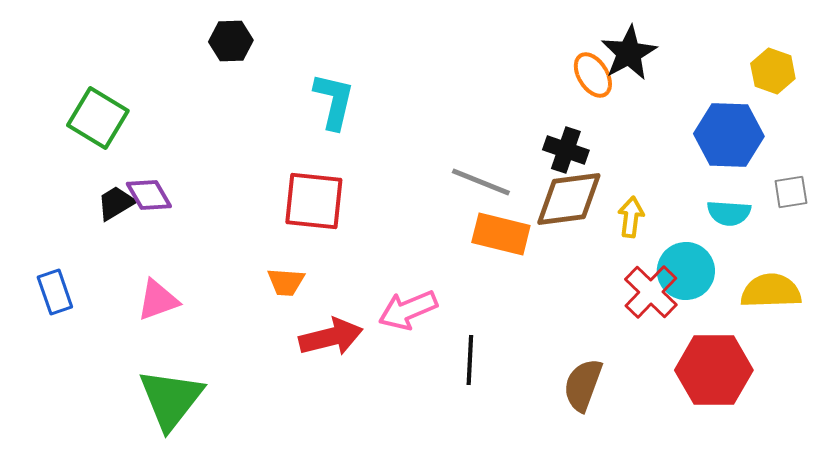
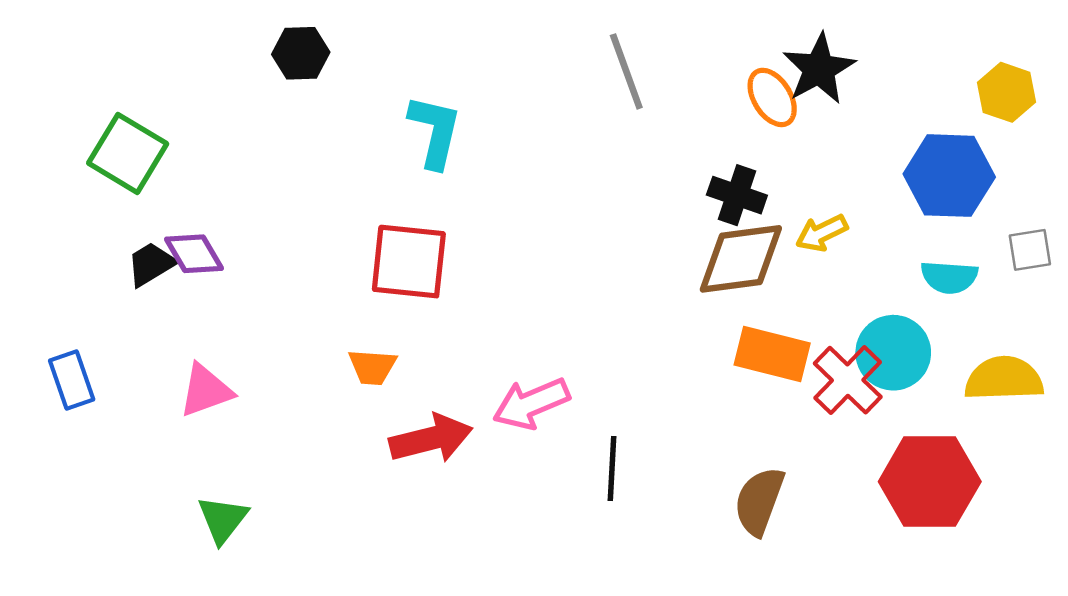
gray line: (481, 182) -> (626, 71), moved, turned 48
yellow arrow: (631, 217) -> (822, 233), moved, turned -123
orange rectangle: (501, 234) -> (772, 354), moved
green triangle: (171, 399) -> (223, 519), size x0.6

